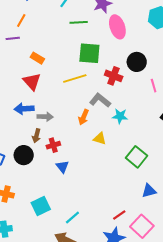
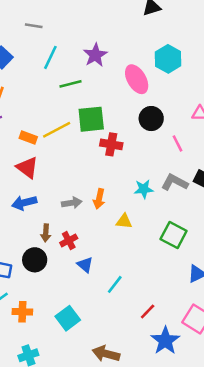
pink ellipse: (117, 27) -> (137, 79), moved
red cross: (114, 76) -> (111, 144), moved
yellow line: (75, 78) -> (57, 130), moved
gray L-shape: (100, 100) -> (175, 182), moved
gray arrow: (45, 117) -> (72, 203), moved
red line: (119, 215) -> (148, 311), moved
cyan line: (72, 217) -> (115, 284), moved

